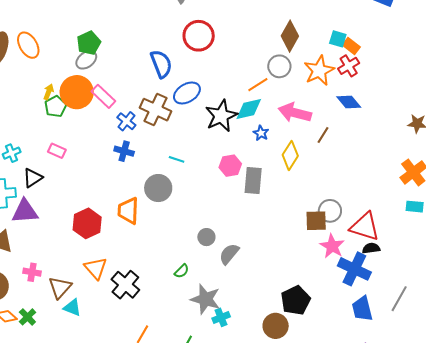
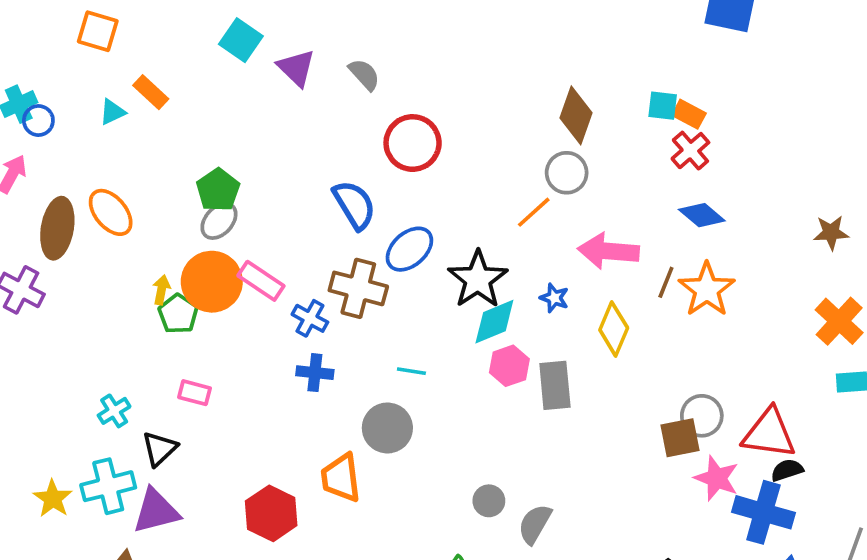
orange star: (319, 71) -> (707, 289), moved
cyan diamond: (249, 109) -> (494, 322), moved

